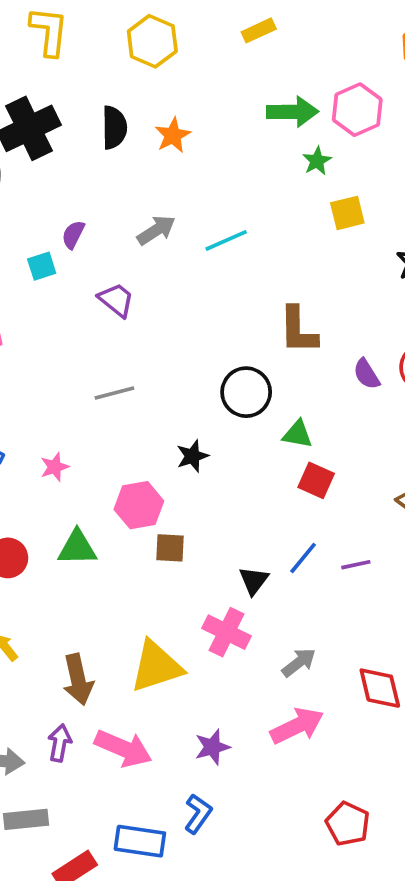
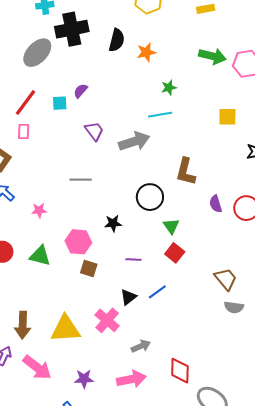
green star: (317, 161) -> (169, 88), moved
gray arrow: (156, 230) -> (134, 141), moved, size x1.4
green triangle: (298, 434) -> (171, 226), turned 30
purple line: (356, 565) -> (133, 259), moved

